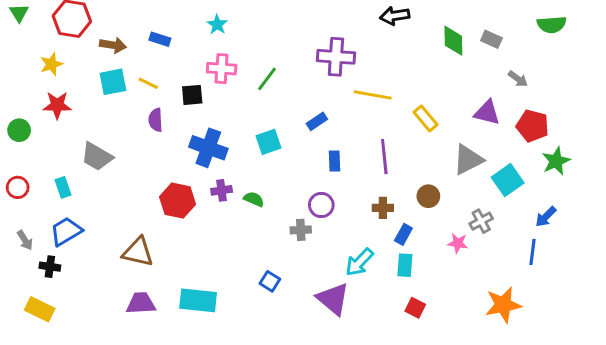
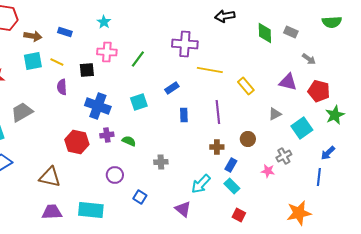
gray trapezoid: (97, 157) -> (22, 112), turned 120
gray triangle: (468, 160) -> (275, 114), size x0.6
purple circle: (321, 205) -> (115, 175), moved
cyan rectangle: (405, 265) -> (232, 186), turned -49
purple triangle: (333, 299) -> (183, 209), size x0.7

